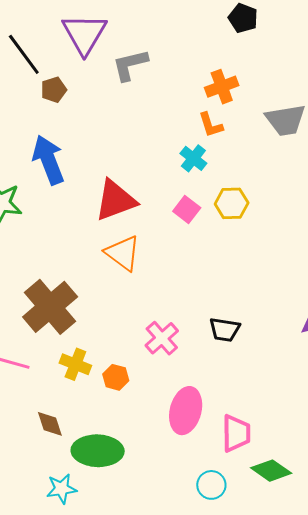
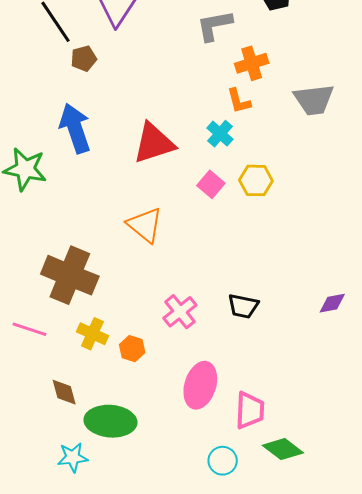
gray L-shape: (130, 65) -> (214, 25), moved
red triangle: (115, 200) -> (154, 143), moved
brown cross: (50, 307) -> (70, 275), turned -30

